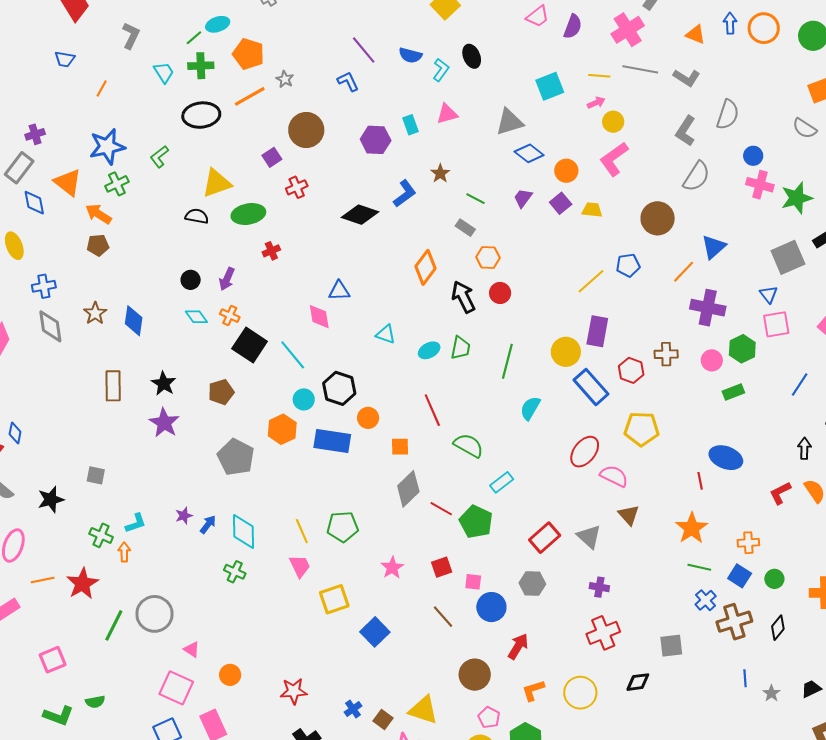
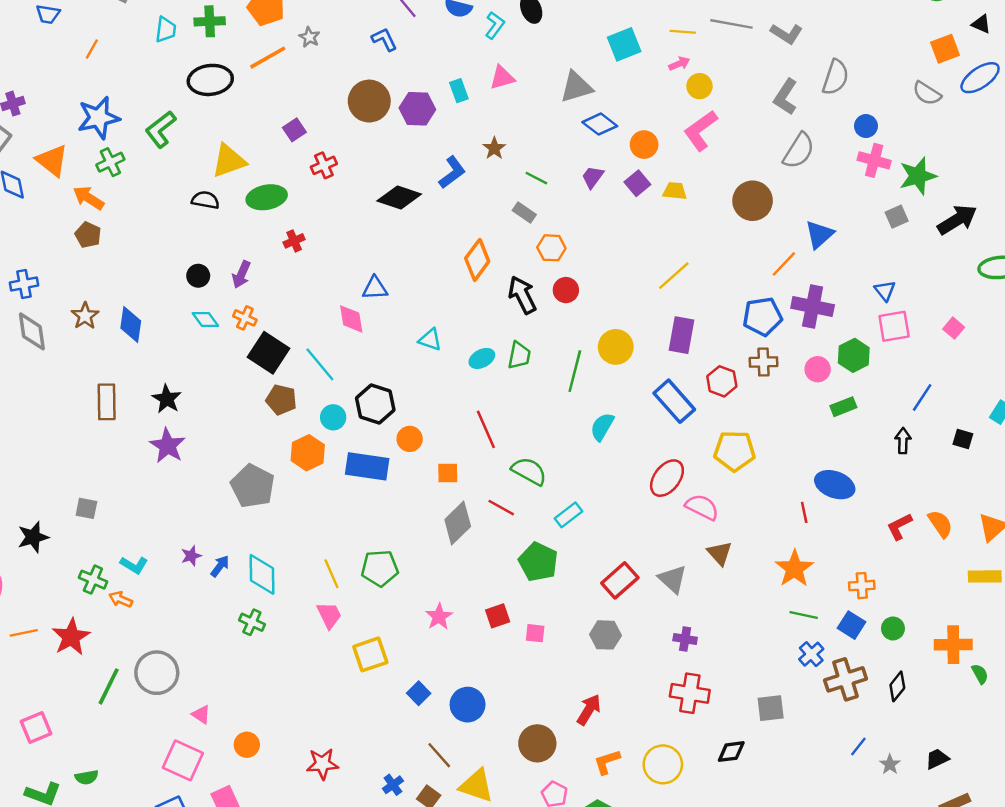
cyan trapezoid: (164, 73) -> (166, 30), turned 40
brown circle: (306, 130) -> (369, 101), moved
green L-shape: (159, 157) -> (161, 129), size x1.4
brown pentagon: (98, 245) -> (88, 235), turned 30
gray square: (788, 257) -> (897, 217), moved, size x0.6
blue pentagon: (628, 265) -> (762, 317), moved, size x1.4
yellow circle: (566, 352) -> (616, 347), moved
brown pentagon: (221, 392) -> (281, 400), moved, turned 30
black arrow: (804, 448) -> (903, 441), moved
red line: (441, 509) -> (501, 508), moved
cyan L-shape: (136, 523) -> (134, 565), turned 50
orange arrow: (124, 552) -> (121, 599), turned -66
blue circle: (491, 607) -> (468, 705), moved
brown line: (443, 617) -> (439, 755), moved
blue square: (375, 632) -> (419, 693), size x0.7
red cross: (603, 633) -> (690, 693), turned 32
blue line: (745, 678) -> (858, 747), turned 42

